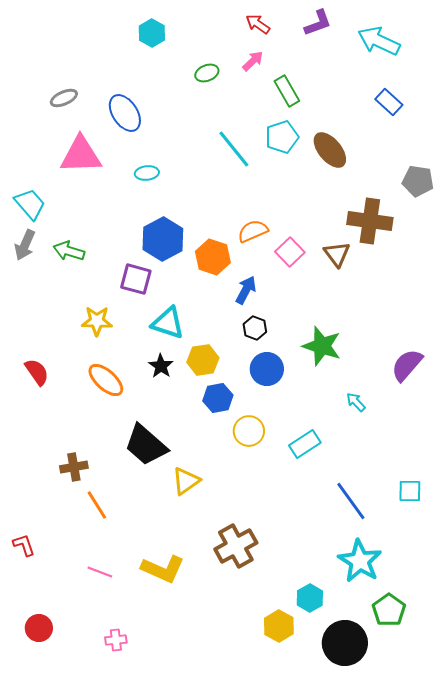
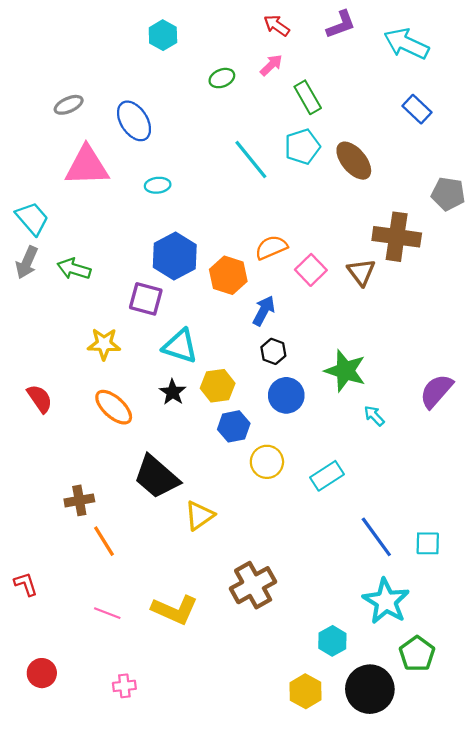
cyan arrow: (356, 402) -> (374, 416), moved
cyan square: (410, 491) -> (428, 543), moved
yellow hexagon: (279, 626) -> (306, 691), moved

